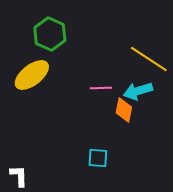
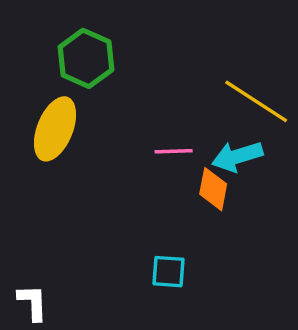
yellow ellipse: (32, 75) -> (55, 129), turned -30

